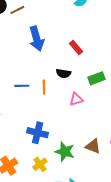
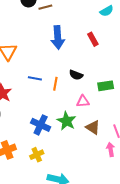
red rectangle: (76, 48) -> (93, 39), moved
brown triangle: (93, 146) -> (93, 127), moved
green star: (65, 152) -> (67, 121), moved

